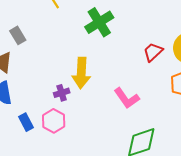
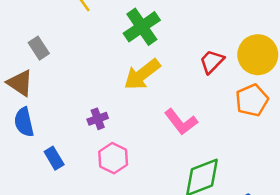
yellow arrow: (81, 73) -> (142, 74), moved, turned 52
pink hexagon: (54, 121) -> (113, 158), moved

